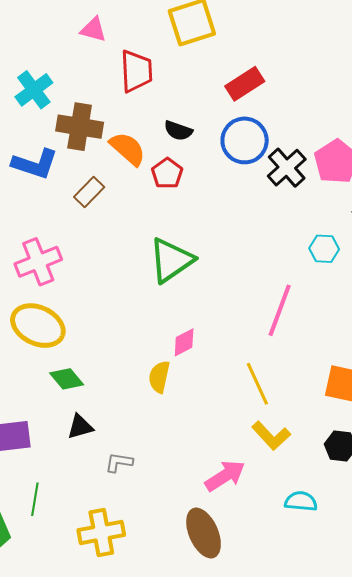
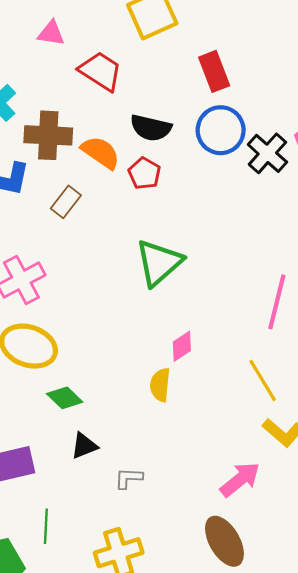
red trapezoid: (136, 71) -> (100, 71), turned -48
red rectangle: (245, 84) -> (214, 71), turned -72
black semicircle: (178, 131) -> (151, 128), size x1.4

